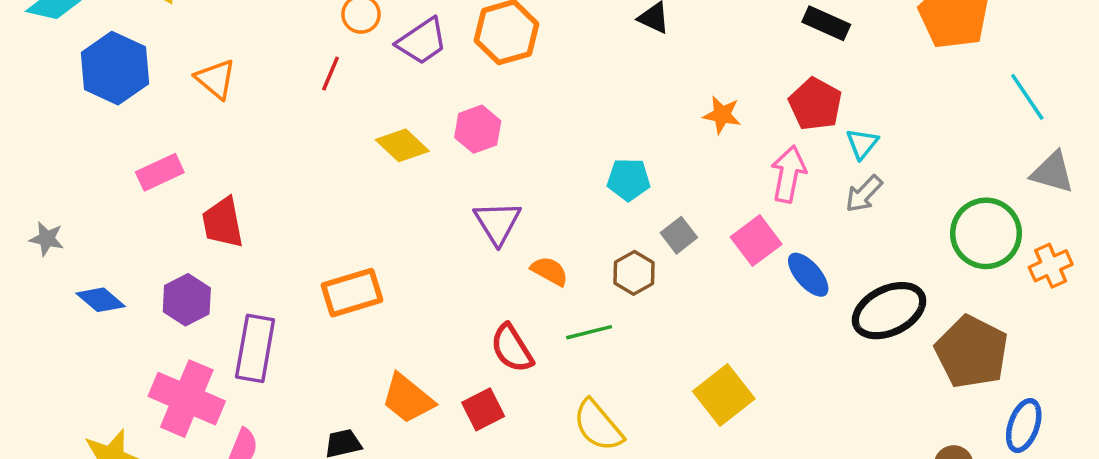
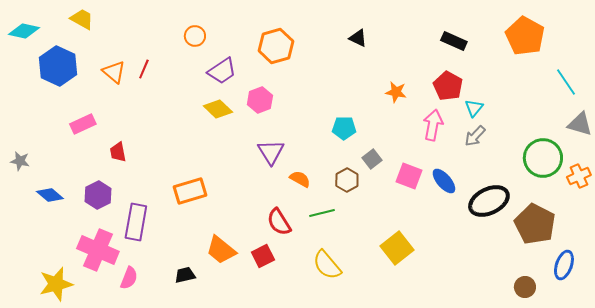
purple trapezoid: (422, 41) -> (222, 71), moved
red line: (330, 74) -> (144, 69), moved
red trapezoid: (223, 223) -> (118, 152), size x0.7
pink square: (756, 241) -> (409, 176), moved, turned -32

